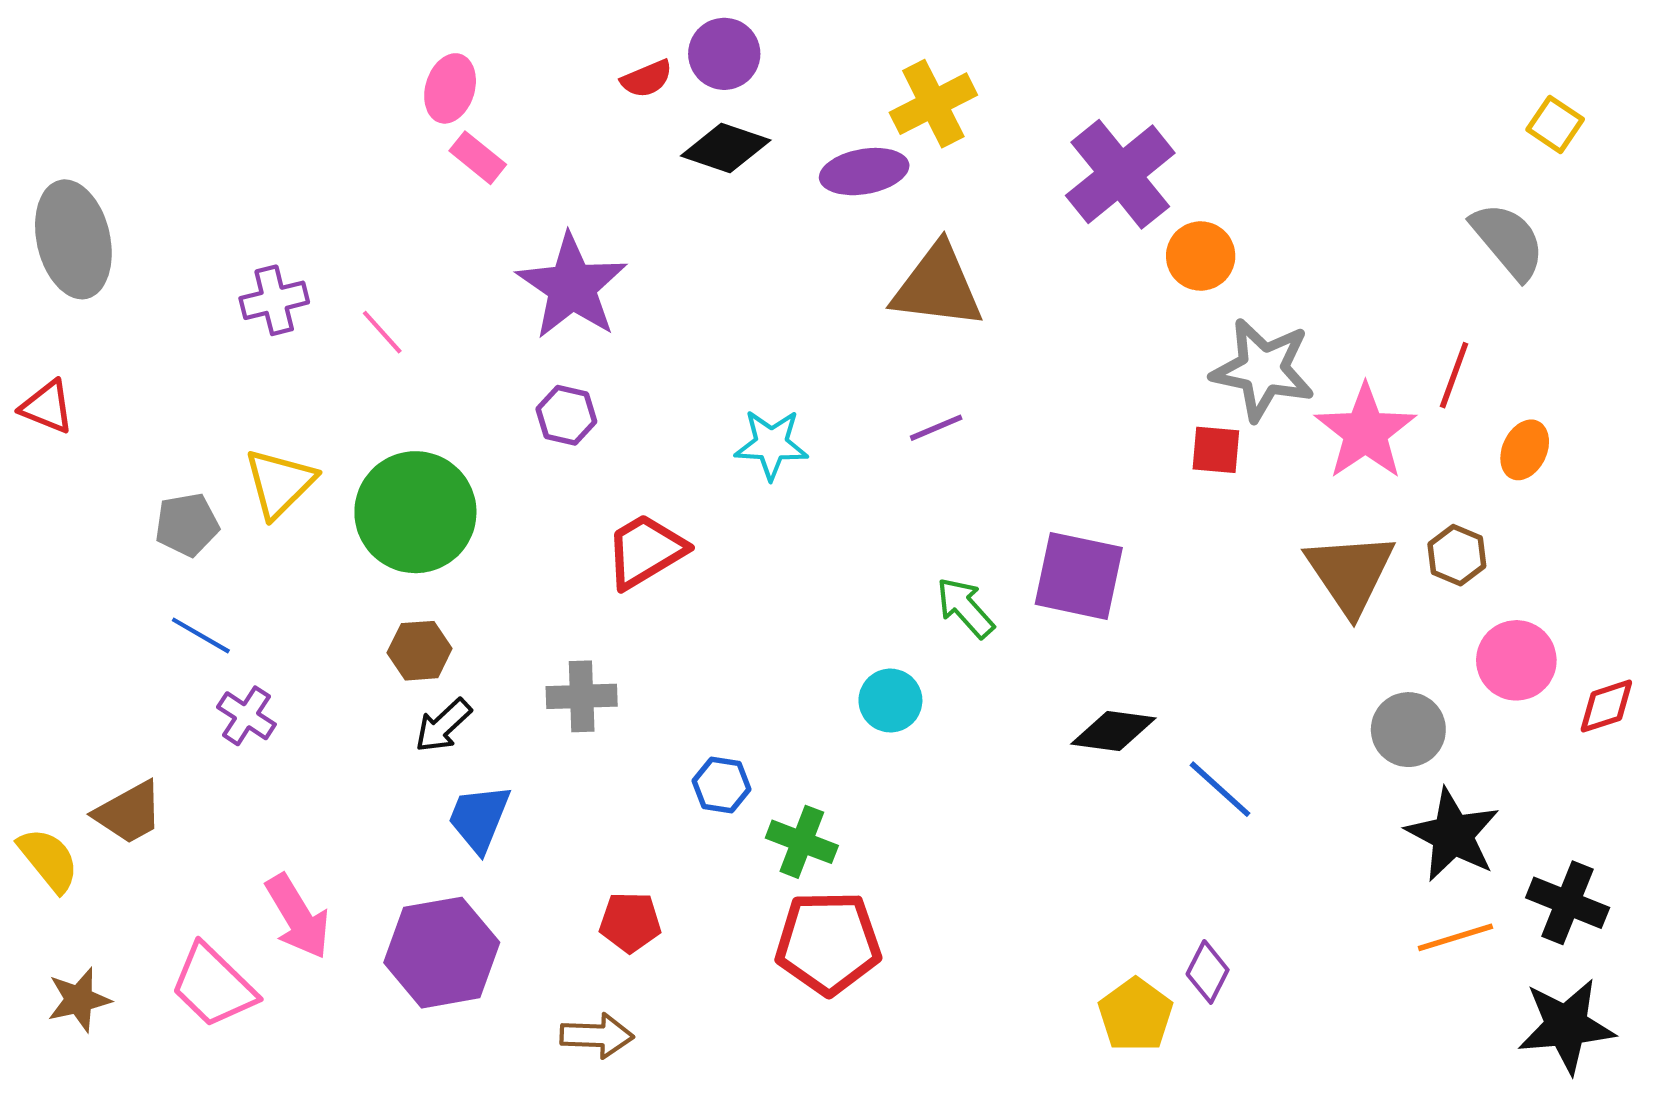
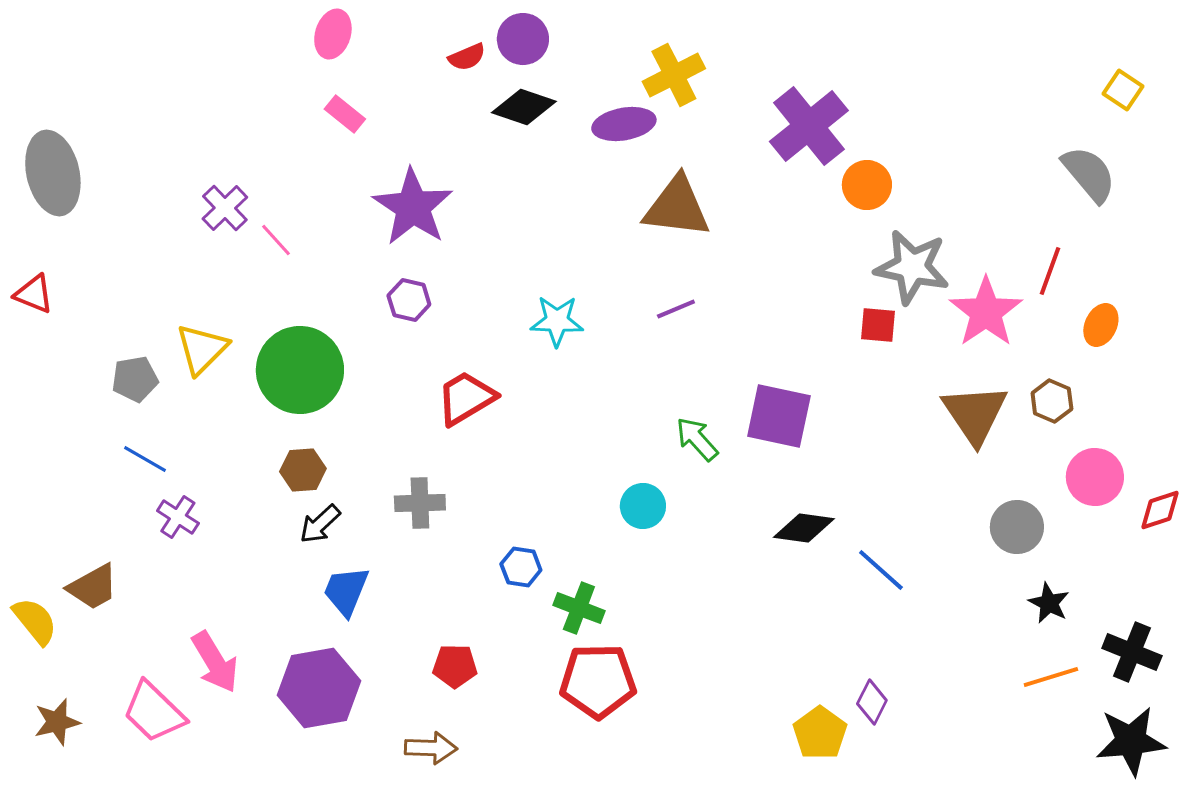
pink ellipse: (450, 88) -> (333, 34), moved
purple cross: (274, 300) -> (225, 208), moved, turned -30
black star: (1453, 835) -> (1049, 603), size x0.6

